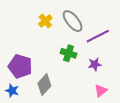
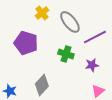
yellow cross: (45, 21) -> (42, 13), moved
purple pentagon: (20, 66) -> (26, 43), moved

